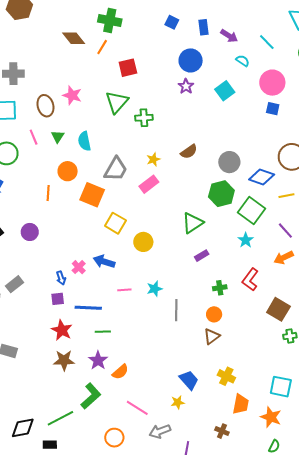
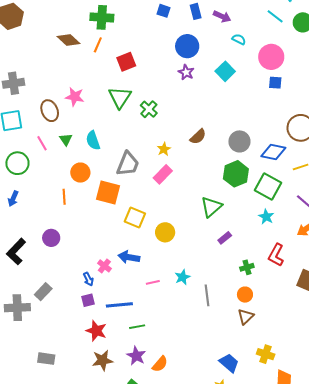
cyan line: (267, 42) -> (275, 16), moved
green cross: (144, 118) -> (149, 109), turned -36

